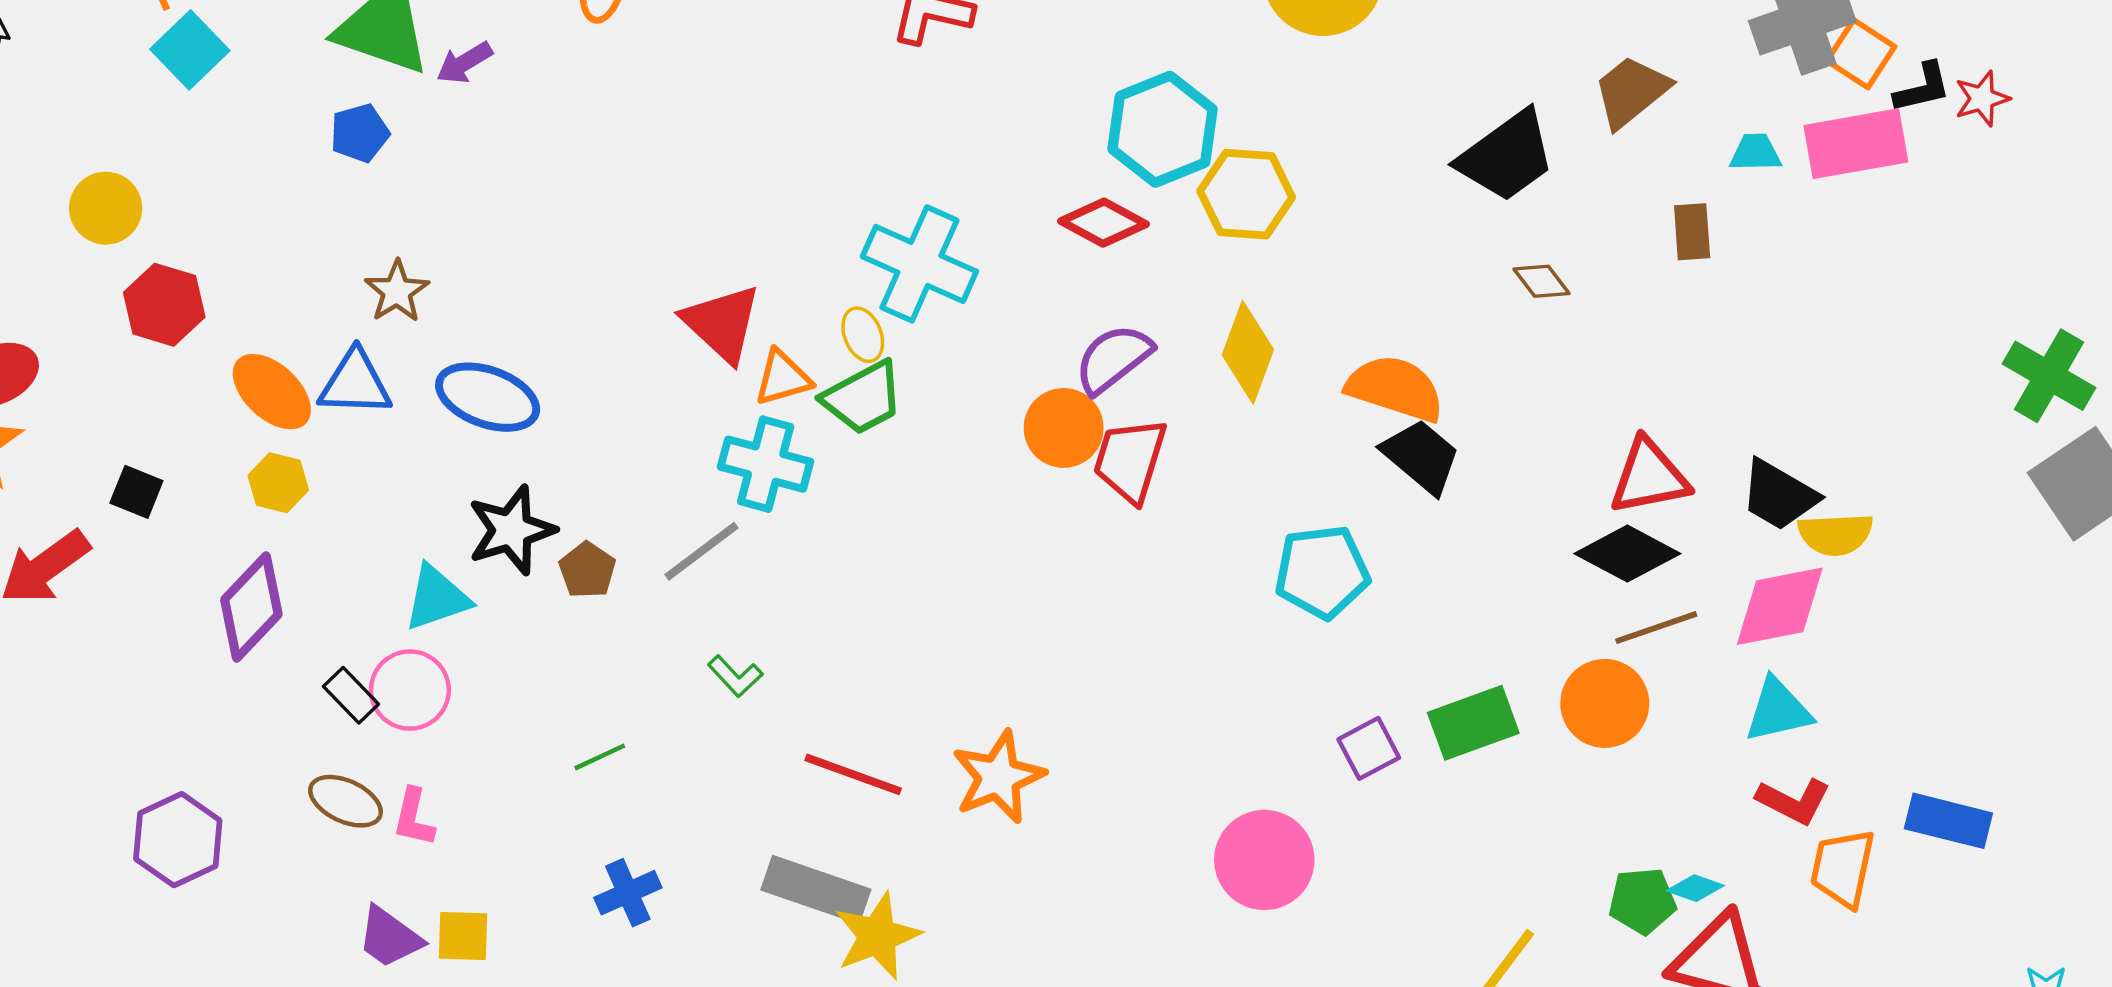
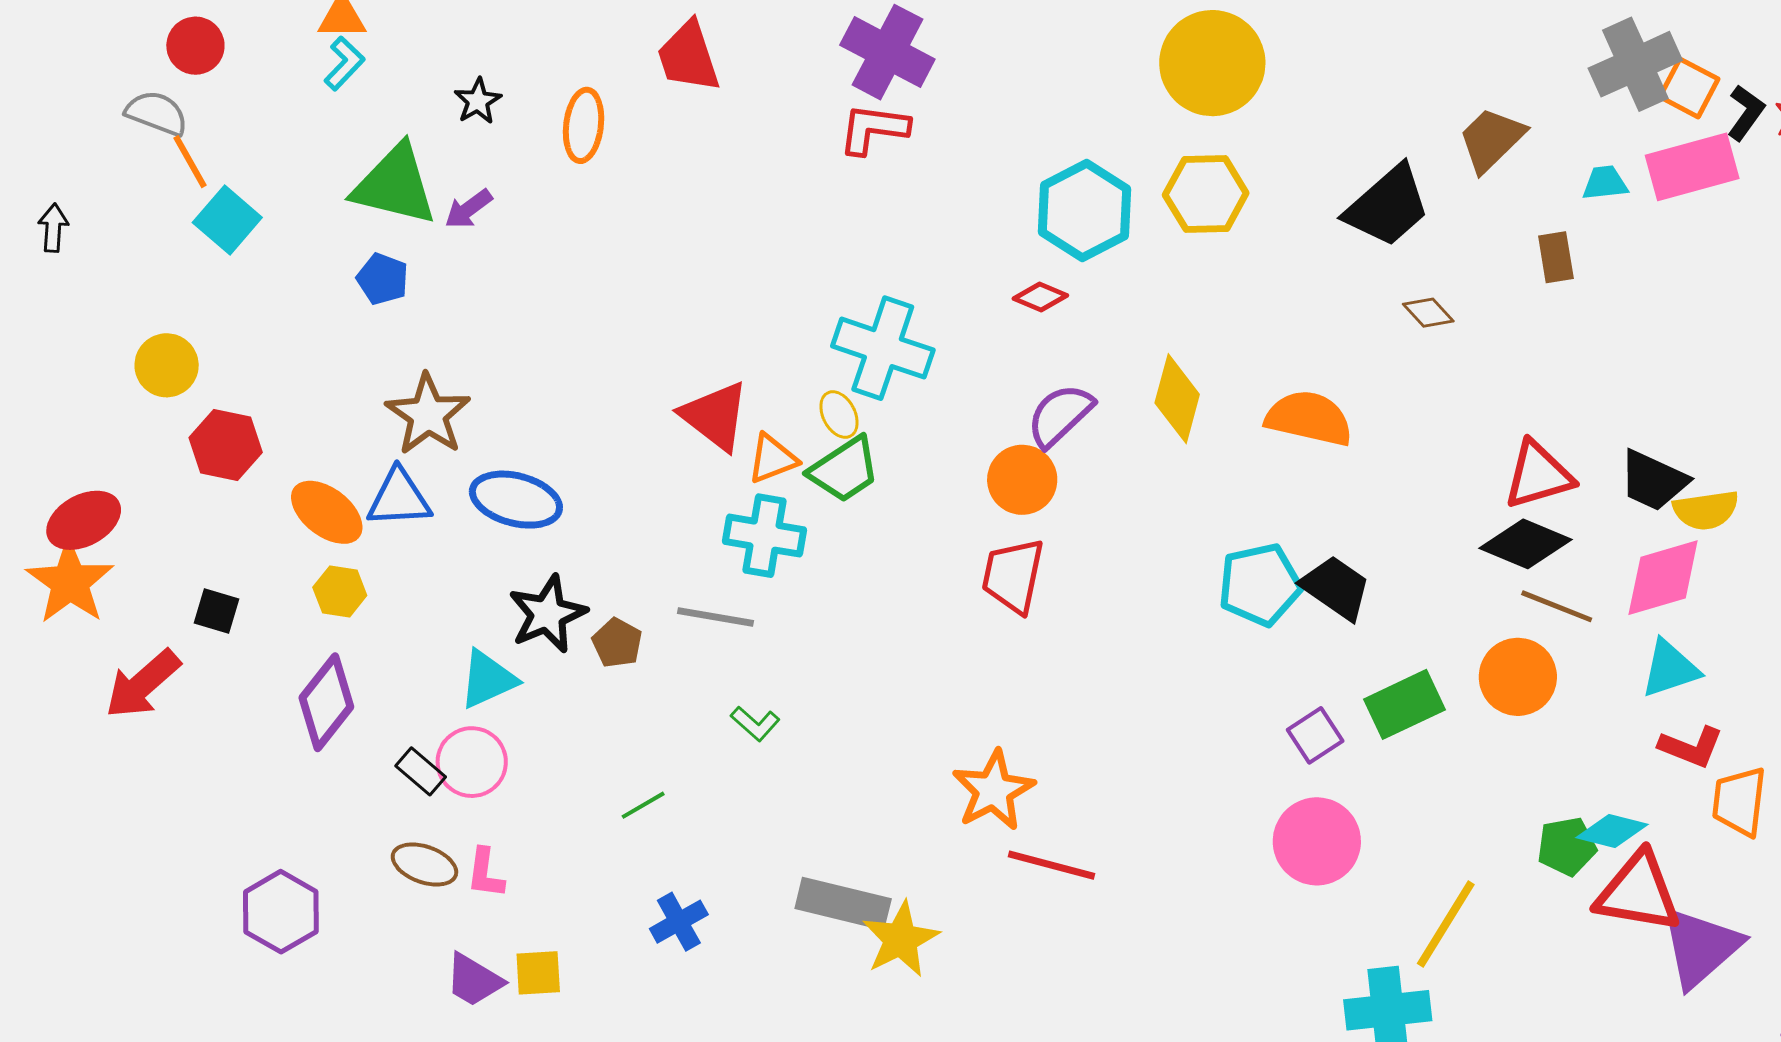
black L-shape: (1922, 88) -> (1746, 113), turned -36
blue pentagon: (360, 133) -> (383, 279), turned -30
yellow hexagon: (1246, 194) -> (1206, 194), moved
red diamond: (1103, 223) -> (1040, 297), size x0.7
brown star: (397, 291) -> (428, 415), size x1.5
black trapezoid: (1421, 456) -> (1336, 588), moved
red trapezoid: (1130, 460) -> (1013, 576), moved
gray line: (701, 551) -> (716, 617), turned 52
brown line: (1656, 628) -> (1557, 606), turned 46
red line: (853, 774) -> (1052, 865), moved
pink circle: (1264, 860) -> (1317, 841), moved
cyan diamond: (1695, 888) -> (1612, 831), size x1.4

